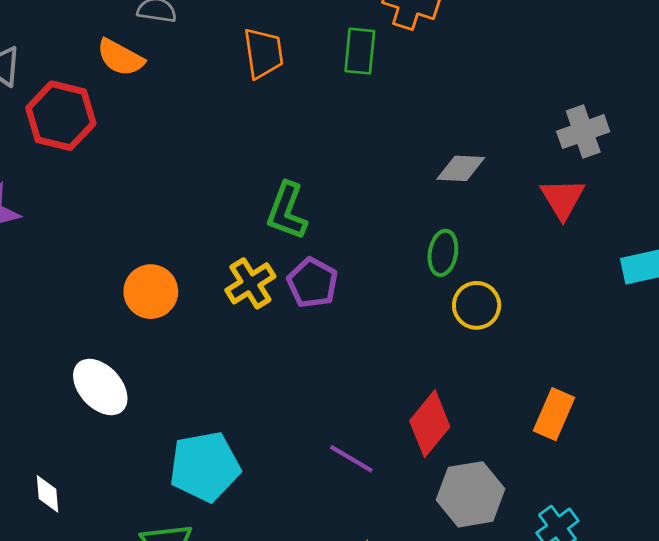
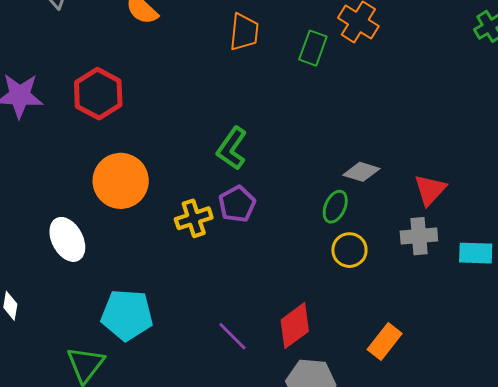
red hexagon: (61, 116) -> (98, 94), moved
gray cross: (583, 132) -> (419, 236), moved
gray diamond: (461, 168) -> (361, 172), moved
yellow cross: (250, 283) -> (194, 218), moved
orange circle: (151, 292) -> (121, 181), size x1.4

